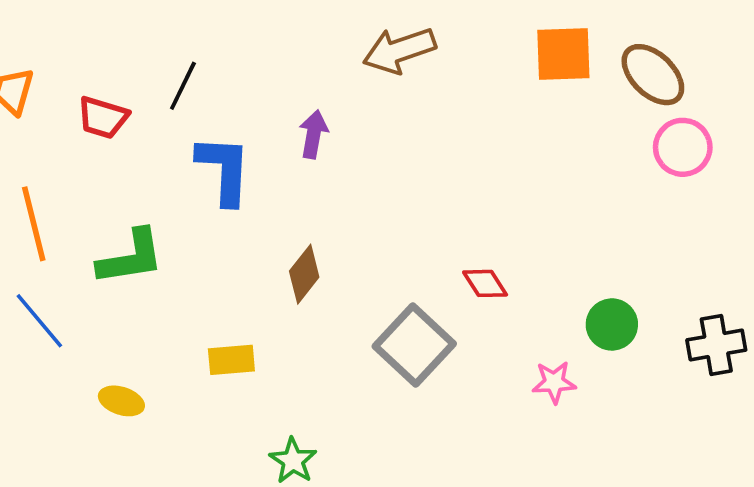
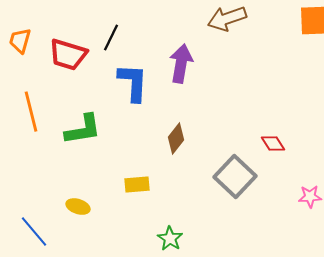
red trapezoid: (103, 117) -> (68, 55), size x1.4
purple arrow: (314, 134) -> (181, 64), size x1.5
blue line: (39, 321) -> (34, 232), moved

